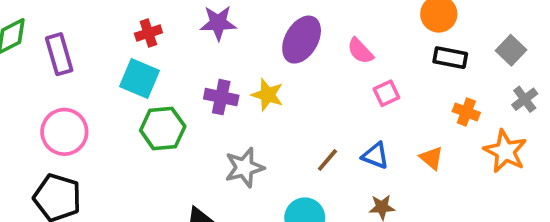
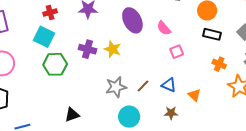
purple ellipse: (302, 40) -> (132, 20), turned -60
orange triangle: (431, 158) -> (194, 95), moved
gray star: (244, 168) -> (116, 87), moved

